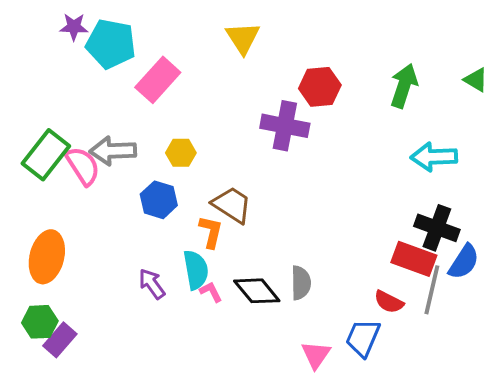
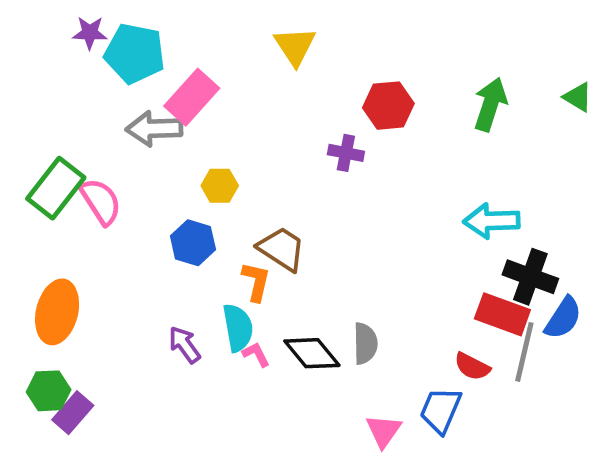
purple cross: (285, 126) -> (346, 153), size x0.6
gray arrow: (113, 151) -> (154, 129), moved
cyan arrow: (434, 157) -> (492, 221), moved

